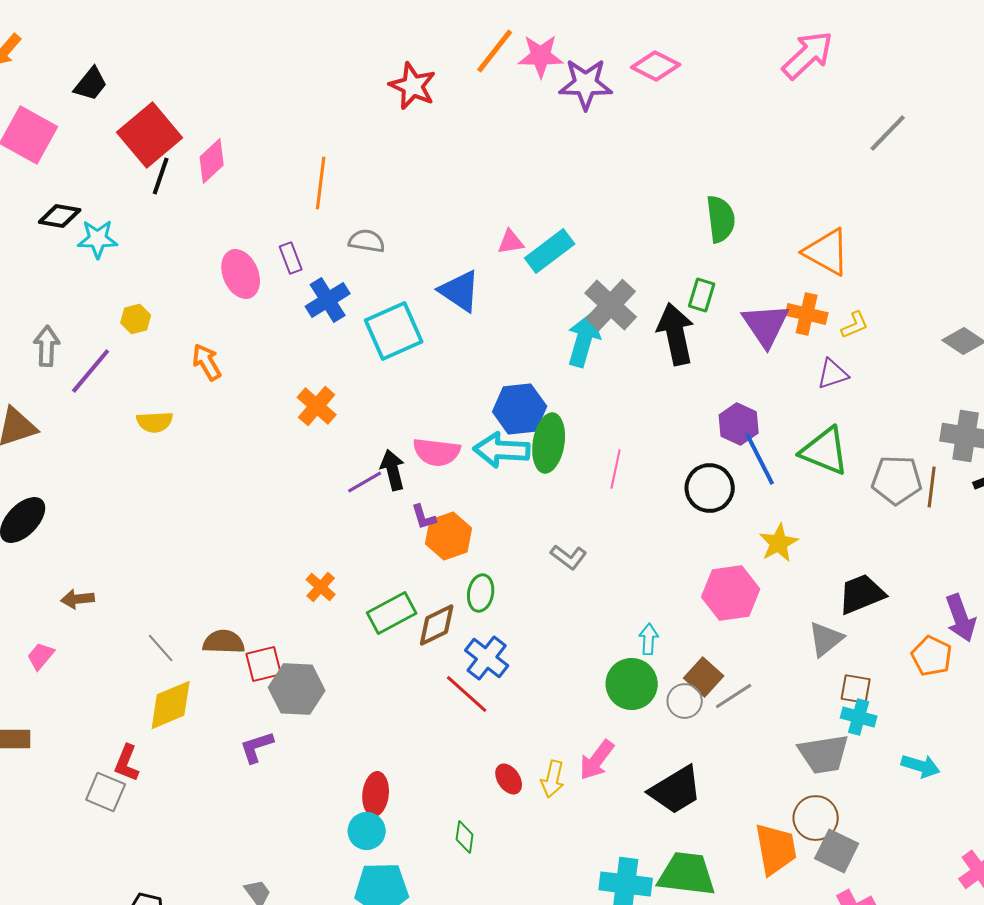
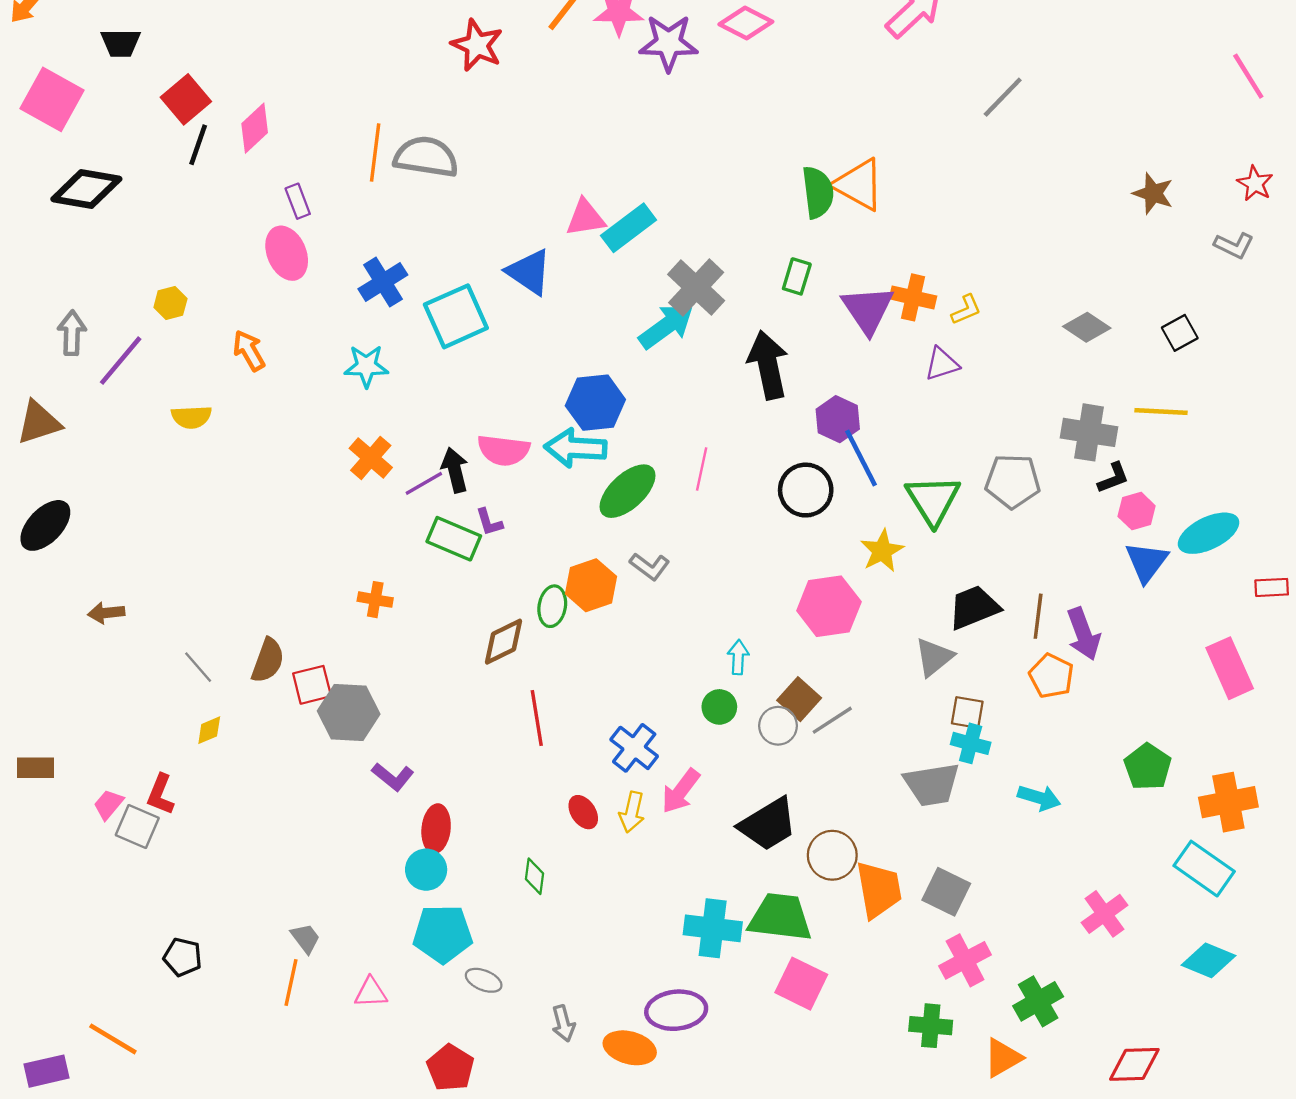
black trapezoid: (91, 84) -> (121, 43), turned 51
red square: (150, 135) -> (186, 99), size x0.7
black diamond: (60, 216) -> (86, 189), size x1.5
cyan star: (98, 239) -> (366, 366), moved
gray semicircle: (367, 241) -> (426, 157), moved, size x1.6
pink triangle: (511, 242) -> (585, 218), size x1.4
orange triangle: (827, 252) -> (859, 185), moved
purple rectangle: (291, 258) -> (298, 201), moved
black arrow: (676, 334) -> (768, 365), moved
cyan arrow: (584, 340) -> (666, 326), turned 38
orange cross: (317, 406) -> (371, 458), moved
green ellipse: (549, 443) -> (628, 491), moved, turned 38
green triangle: (825, 451) -> (933, 500), moved, turned 36
brown line: (932, 487) -> (1038, 616), moved
orange hexagon: (449, 536) -> (591, 585), moved
orange cross: (321, 587) -> (375, 600), turned -32
green rectangle: (392, 613) -> (454, 539), moved, turned 51
brown semicircle: (224, 642) -> (268, 660), turned 108
pink trapezoid: (41, 656) -> (108, 804), moved
blue cross: (487, 658) -> (634, 748), moved
green circle: (632, 684) -> (719, 707), size x0.6
red line: (467, 694) -> (537, 718), turned 39
yellow diamond: (171, 705) -> (209, 730), size x0.5
purple L-shape: (257, 747) -> (393, 777), moved, turned -123
brown circle: (816, 818) -> (832, 855), moved

